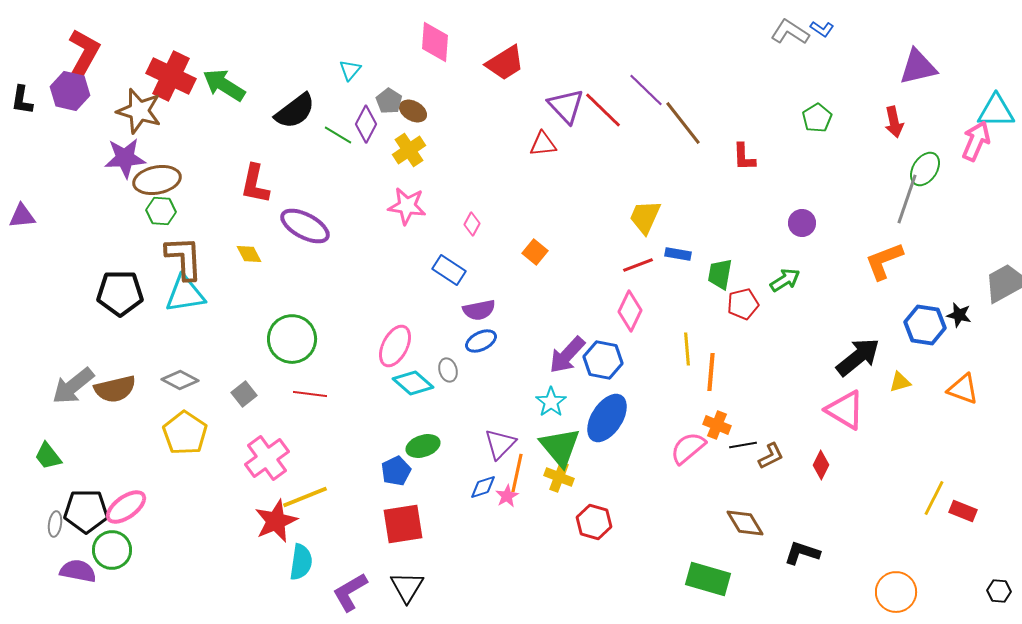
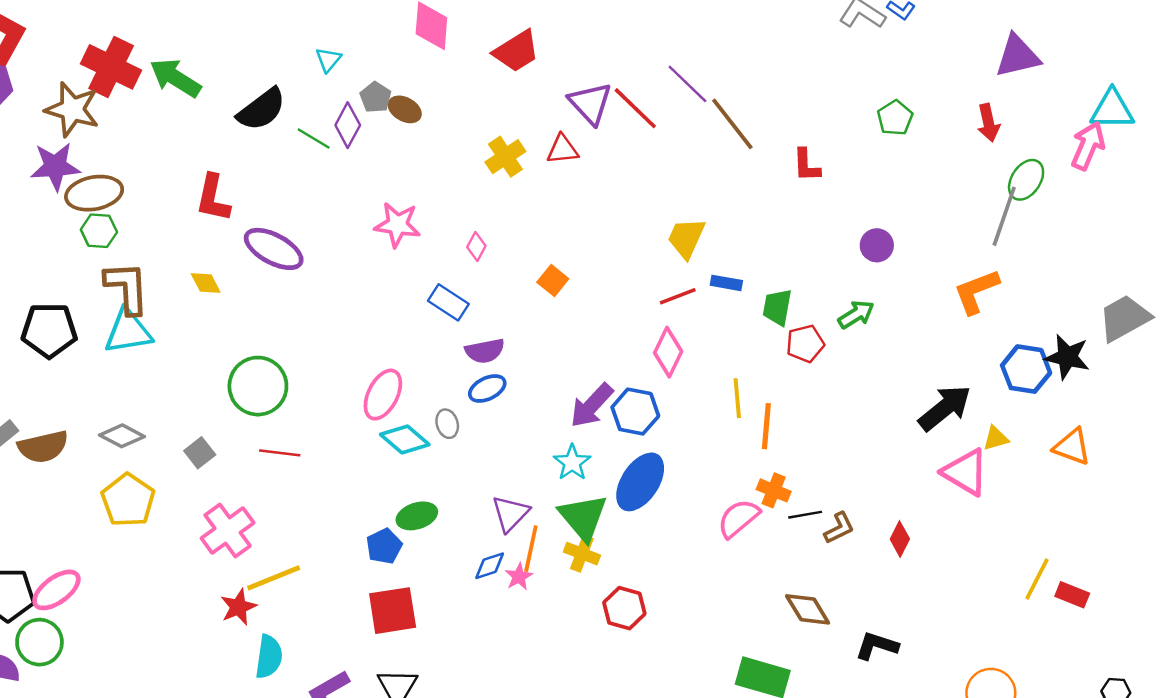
yellow cross: (409, 150) -> (505, 157), moved
black star: (959, 315) -> (1067, 357), size x1.5
pink triangle: (845, 410) -> (965, 472), moved
red star: (276, 521) -> (238, 607), size x0.7

